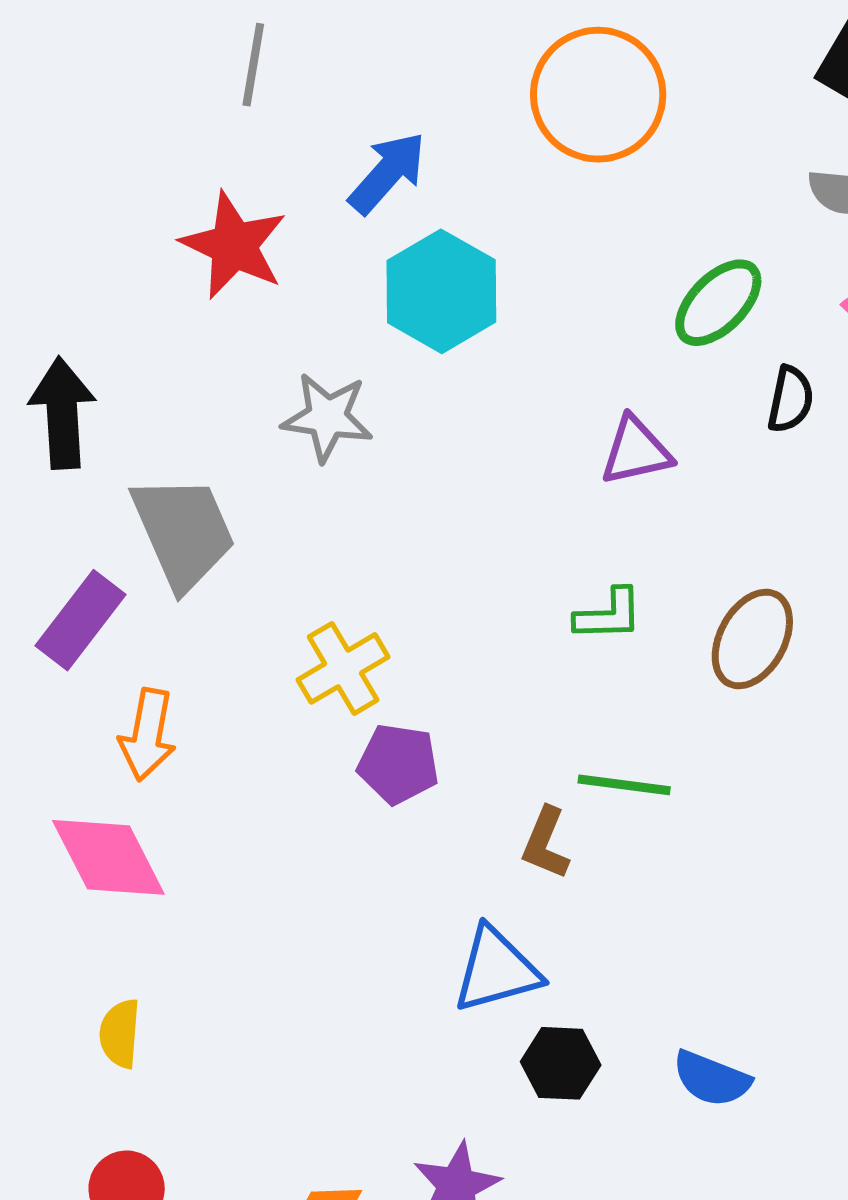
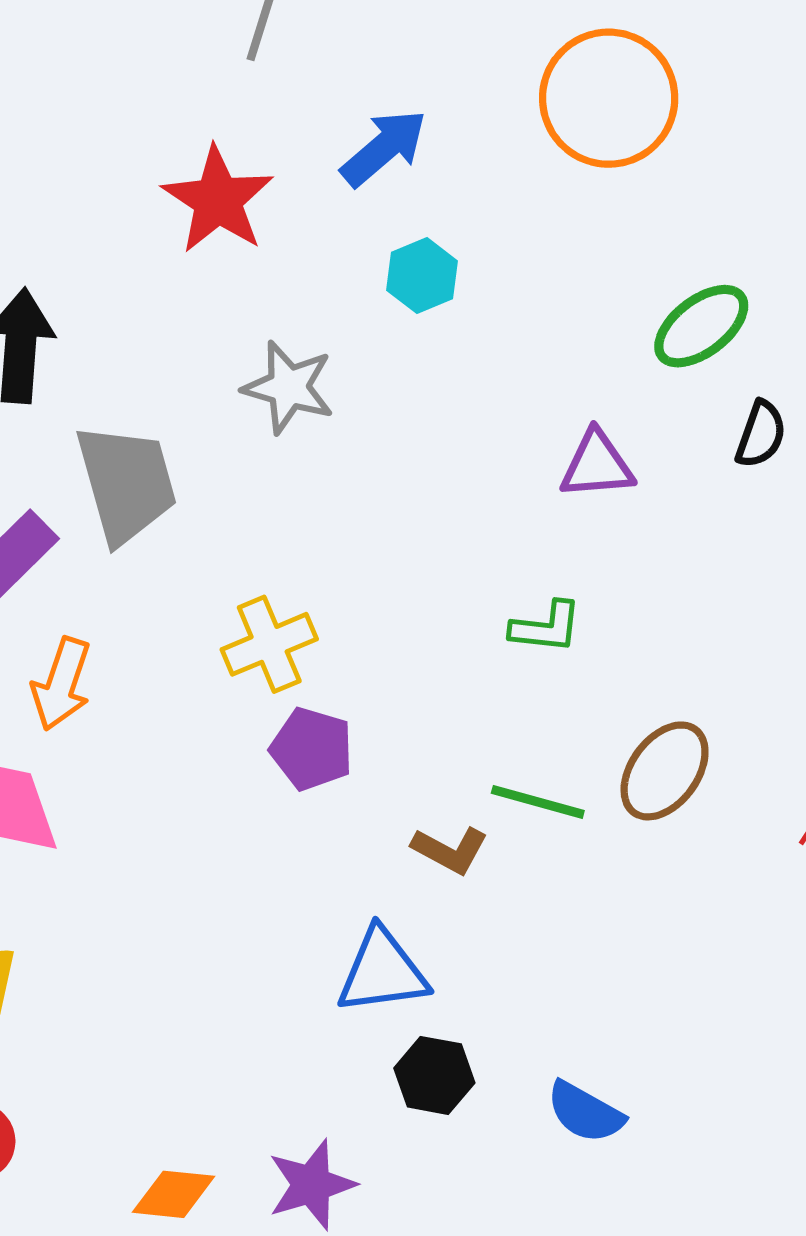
cyan hexagon: (441, 291) -> (422, 276), size x0.6
brown ellipse: (752, 639) -> (665, 771), moved
brown L-shape: (546, 843) -> (450, 850), turned -92

